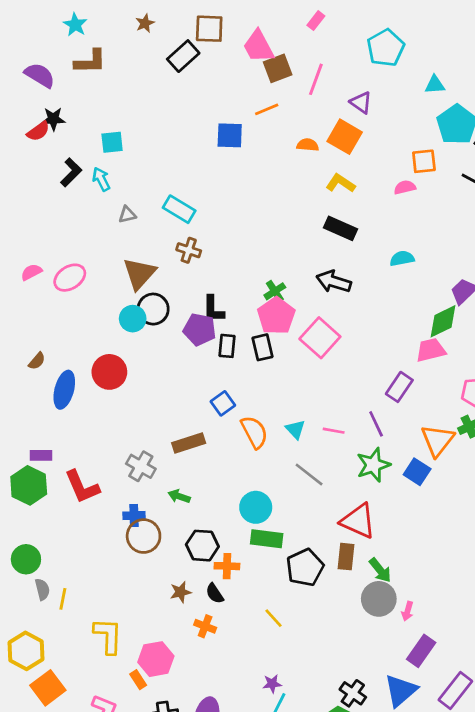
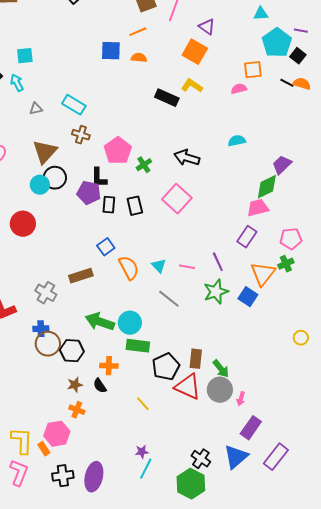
orange semicircle: (308, 145) -> (139, 58), moved
black rectangle: (340, 228) -> (167, 98), moved
pink pentagon: (276, 316) -> (118, 151), moved
purple rectangle: (399, 387) -> (247, 237), moved
green arrow: (179, 496) -> (100, 322), moved, size x1.8
red triangle: (358, 521) -> (188, 387), moved
black hexagon: (202, 546) -> (72, 351), moved
orange cross: (205, 626) -> (77, 410), moved
yellow L-shape: (108, 636) -> (22, 441), moved

